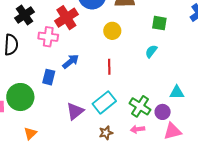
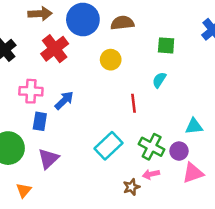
pink cross: (48, 37) -> (31, 91), moved
red line: (109, 67) -> (134, 103), moved
purple triangle: (75, 111) -> (48, 159), moved
brown star: (106, 133) -> (131, 187), moved

